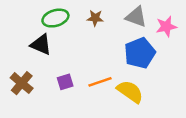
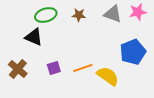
pink star: (166, 26) -> (138, 12), moved
blue pentagon: (140, 53) -> (133, 52), moved

